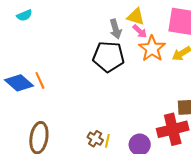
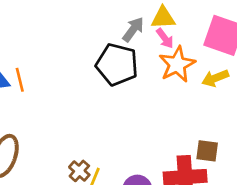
yellow triangle: (136, 17) -> (163, 18), turned -30
gray arrow: (116, 29) -> (133, 29), turned -138

